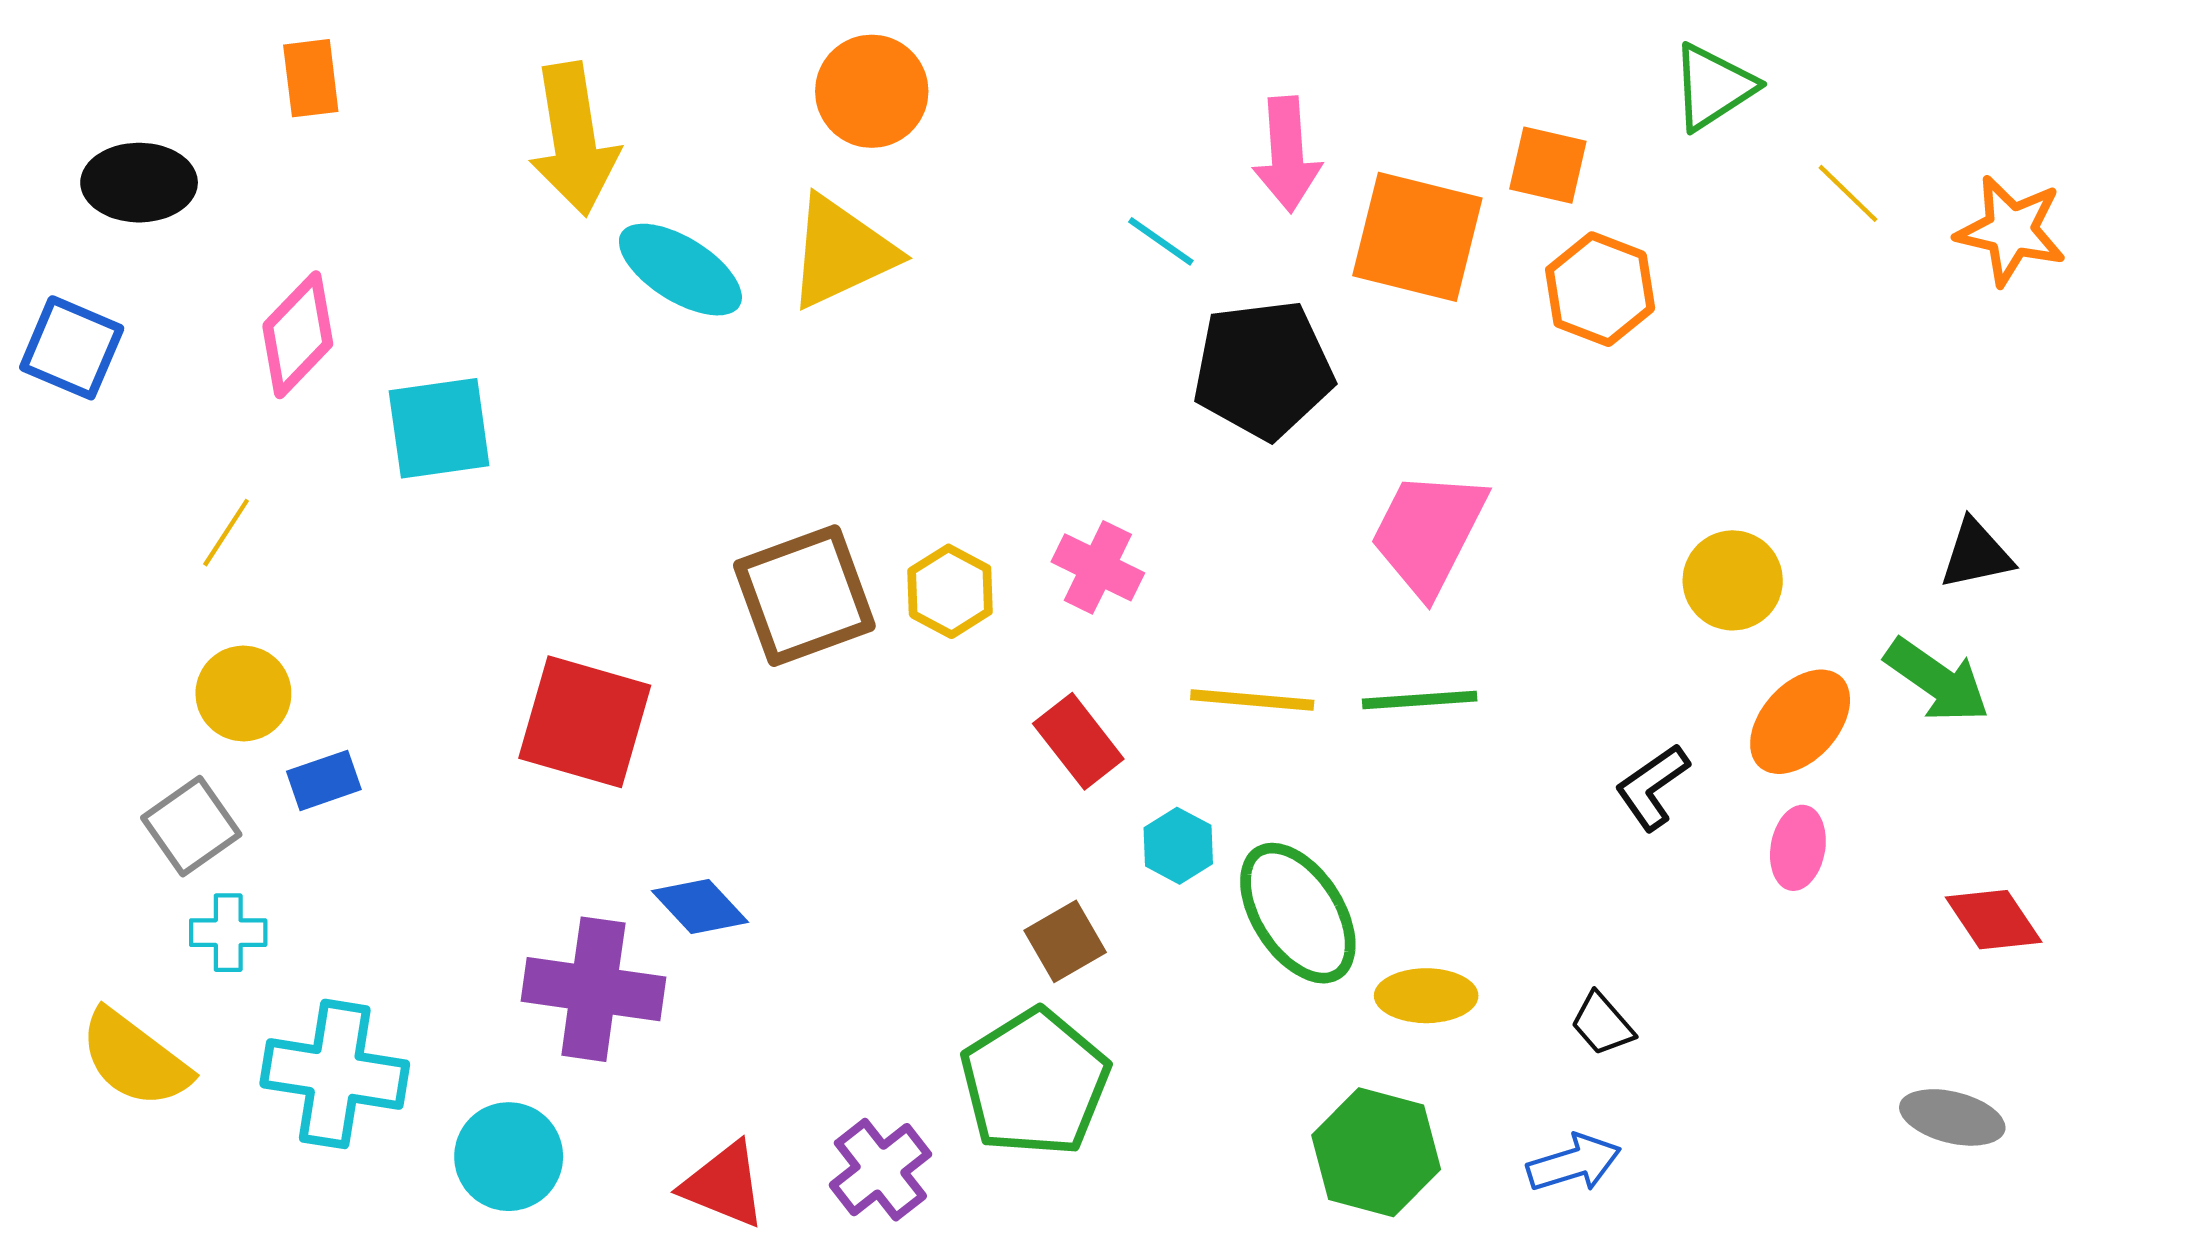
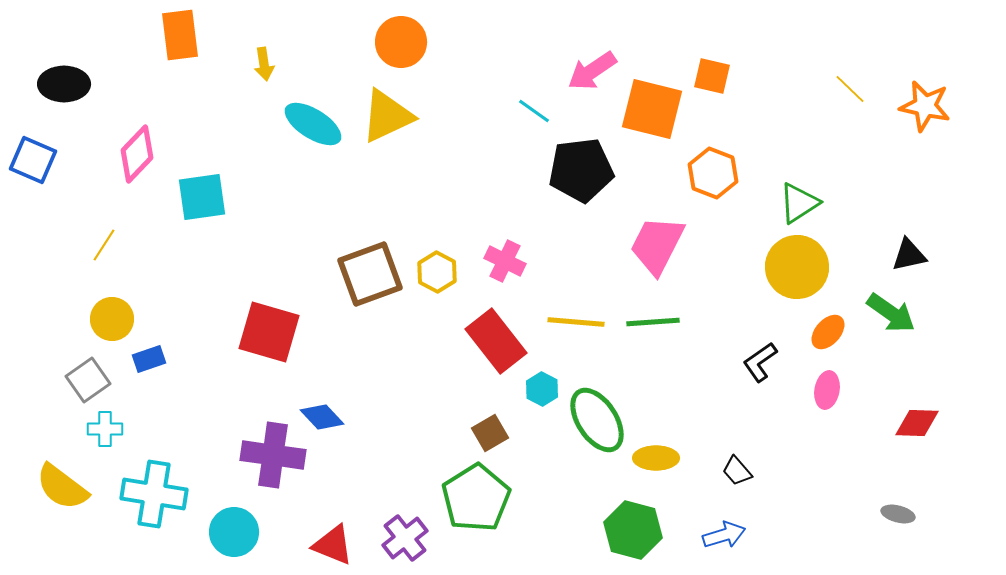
orange rectangle: (311, 78) -> (180, 35), moved, size x1.4
green triangle: (1713, 87) -> (799, 203), moved
yellow arrow: (574, 139) -> (264, 64), size x0.5
pink arrow: (1287, 154) -> (592, 71), turned 60
orange hexagon: (1600, 289) -> (713, 173), moved
yellow circle: (1733, 580) -> (797, 267), size x1.4
orange ellipse: (1800, 722) -> (828, 332), size x0.7
red rectangle: (1078, 741) -> (496, 341), size x1.5
red diamond: (1994, 920) -> (917, 423), turned -54
gray ellipse: (1952, 1117) -> (898, 514), size x0.7

